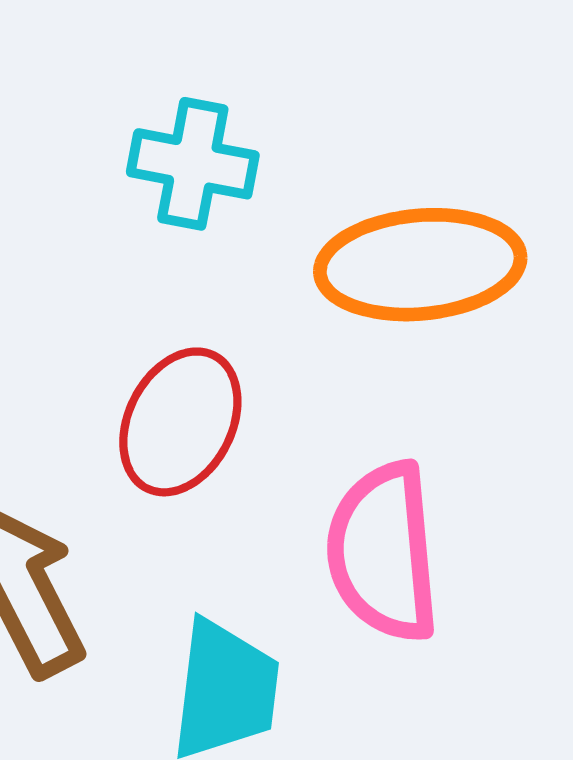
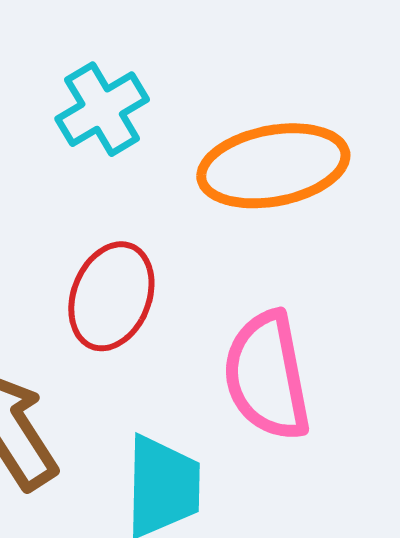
cyan cross: (193, 164) -> (102, 109), turned -36

